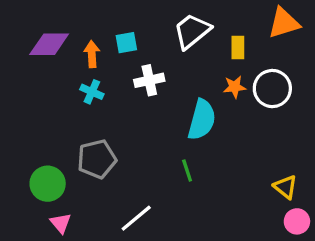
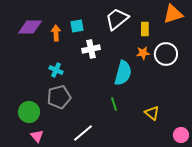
cyan cross: (92, 92) -> (56, 70), moved
yellow triangle: (285, 187) -> (152, 113), moved

